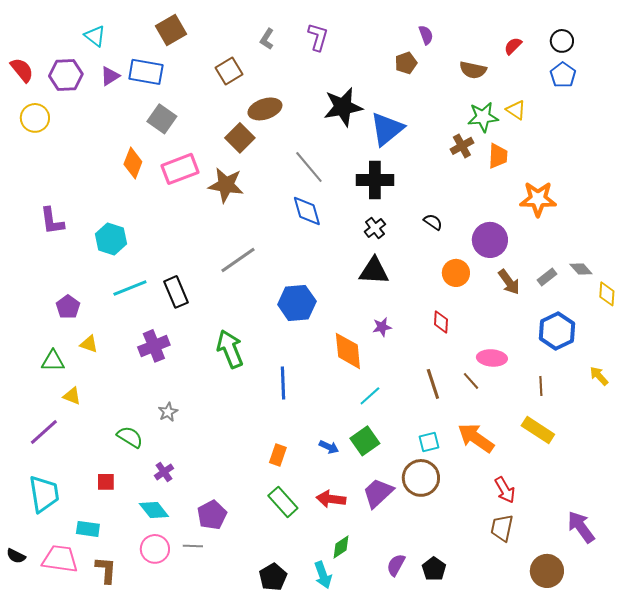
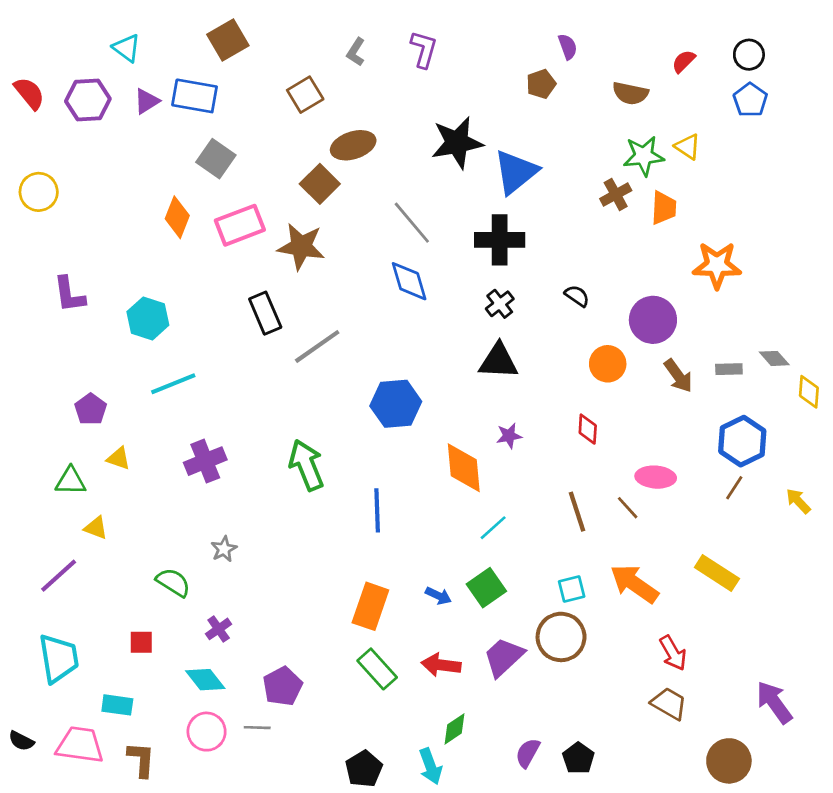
yellow circle: (35, 118) -> (39, 192), moved
gray rectangle: (547, 277) -> (729, 369), turned 36
black rectangle: (176, 292) -> (265, 313), moved
brown line: (541, 386) -> (734, 488), moved, turned 36
orange rectangle: (278, 455) -> (370, 606), size x1.6
brown trapezoid: (502, 528) -> (669, 704), turned 108

